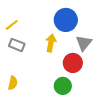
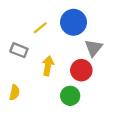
yellow line: (12, 25) -> (40, 28), moved
yellow arrow: (51, 43) -> (48, 66), moved

